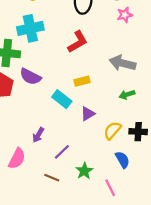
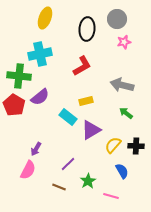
purple semicircle: (30, 77) -> (40, 97), turned -66
green arrow: (127, 95) -> (126, 113), turned 56
purple triangle: (88, 114) -> (91, 130), size x1.5
purple arrow: (38, 135) -> (36, 149), moved
pink line: (110, 188) -> (111, 196), turned -49

